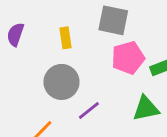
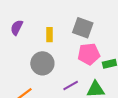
purple line: (89, 110) -> (71, 85), moved

